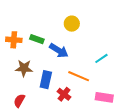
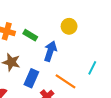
blue arrow: (59, 51) -> (50, 51), turned -114
cyan line: (101, 58) -> (92, 68), turned -40

